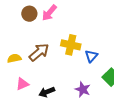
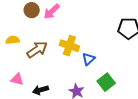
yellow semicircle: (14, 58) -> (13, 40), moved
pink triangle: (22, 84) -> (17, 79), turned 32

